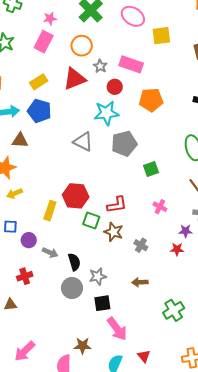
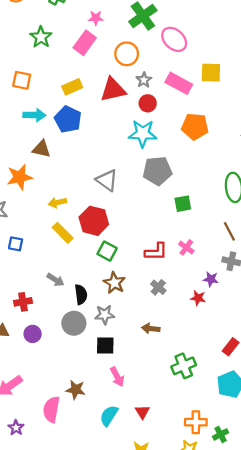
pink ellipse: (133, 16) -> (174, 39), moved
yellow square: (161, 36) -> (211, 73), moved
red circle: (115, 87) -> (148, 103), moved
gray triangle: (83, 142) -> (107, 180), moved
yellow arrow: (14, 193) -> (57, 202), moved
red L-shape: (117, 205) -> (156, 252), moved
yellow rectangle: (50, 211) -> (63, 233), turned -72
brown star: (114, 232) -> (114, 283), moved
purple circle: (29, 240) -> (33, 334), moved
pink arrow: (117, 329) -> (117, 377), size x0.7

